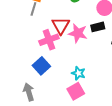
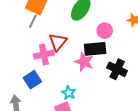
black rectangle: (98, 27) -> (95, 49), size x1.5
pink star: (78, 33) -> (84, 62), moved

